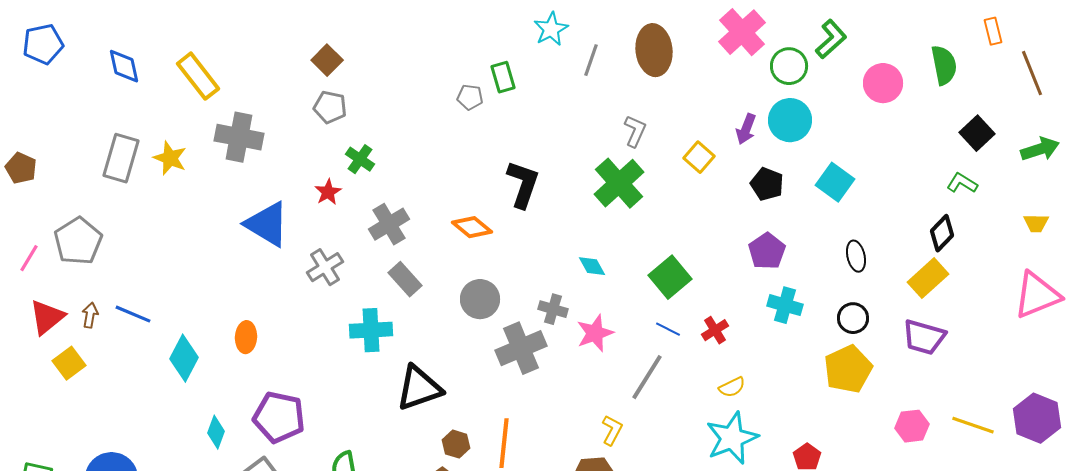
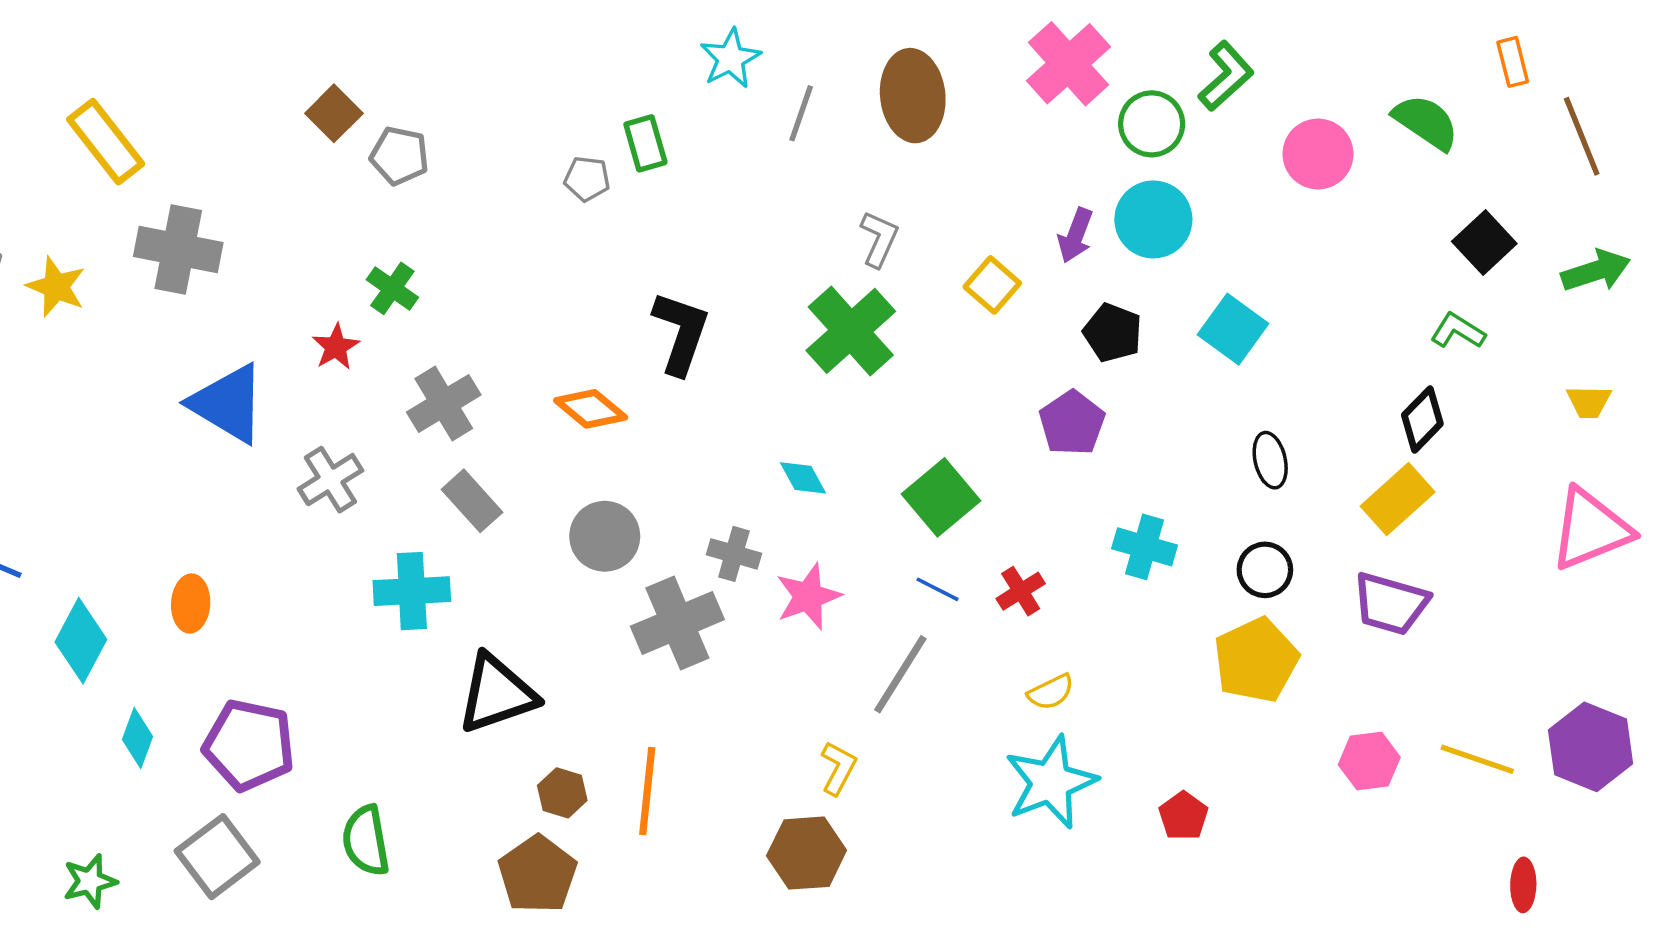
green semicircle: (944, 65) -> (1426, 122), turned -45
gray pentagon: (330, 107) -> (399, 156), moved
purple pentagon: (767, 251) -> (1072, 423), moved
cyan diamond: (216, 432) -> (138, 738), moved

